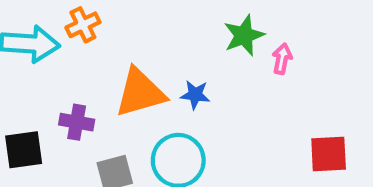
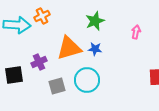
green star: (244, 35) -> (95, 21), moved
purple cross: (77, 122) -> (39, 62), turned -35

